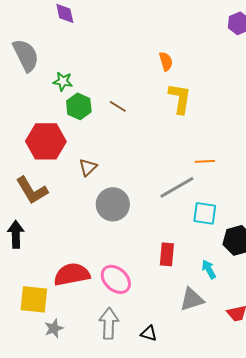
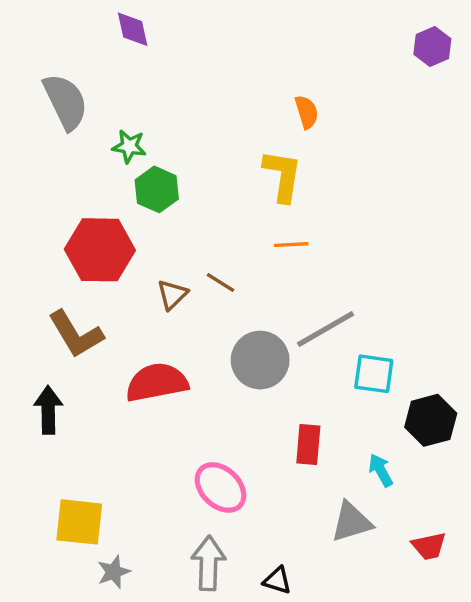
yellow L-shape: (180, 98) -> (283, 176), moved
brown line: (118, 106) -> (220, 282), moved
orange line: (205, 161) -> (291, 245), moved
gray circle: (113, 204) -> (260, 360), moved
red semicircle: (72, 274) -> (157, 382), moved

